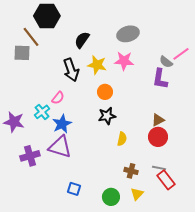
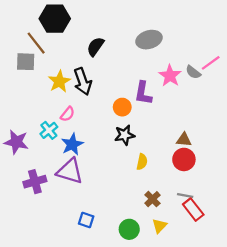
pink star: (124, 61) -> (170, 76), moved, turned 30
yellow star: (97, 65) -> (59, 81), moved, turned 30
purple L-shape: (160, 79) -> (143, 93), moved
brown triangle: (158, 120) -> (184, 140), turned 32
brown cross: (131, 171) -> (152, 199), turned 32

